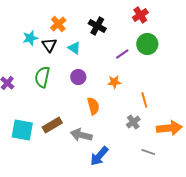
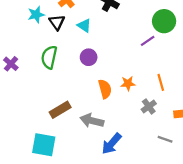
purple line: (122, 54) -> (148, 41), moved
orange star: (114, 82) -> (128, 83), moved
cyan square: (22, 130) -> (44, 145), moved

